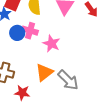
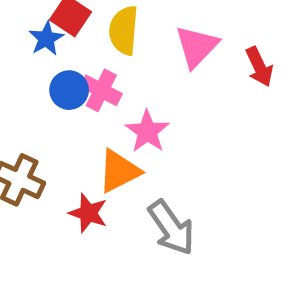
orange triangle: (44, 72) -> (119, 171), moved
red star: (22, 93) -> (88, 213), moved

